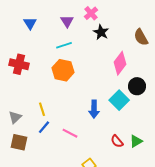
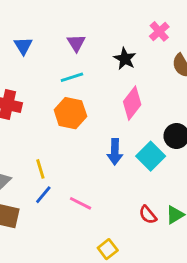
pink cross: (91, 13) -> (159, 31), moved
pink diamond: (120, 63) -> (132, 103), moved
blue arrow: (94, 109) -> (115, 152), moved

